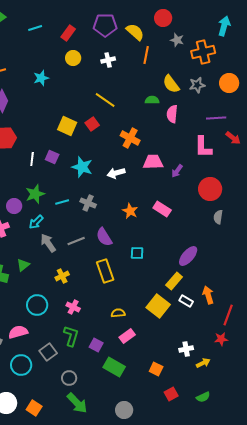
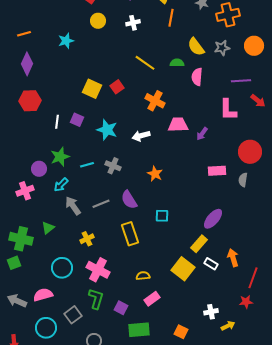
yellow line: (105, 100) -> (145, 63), moved
red circle: (210, 189) -> (250, 152), moved
pink rectangle: (162, 209) -> (217, 171), moved, turned -36
pink cross: (73, 307) -> (98, 270), size x1.6
green rectangle: (114, 367) -> (139, 330), turned -35

